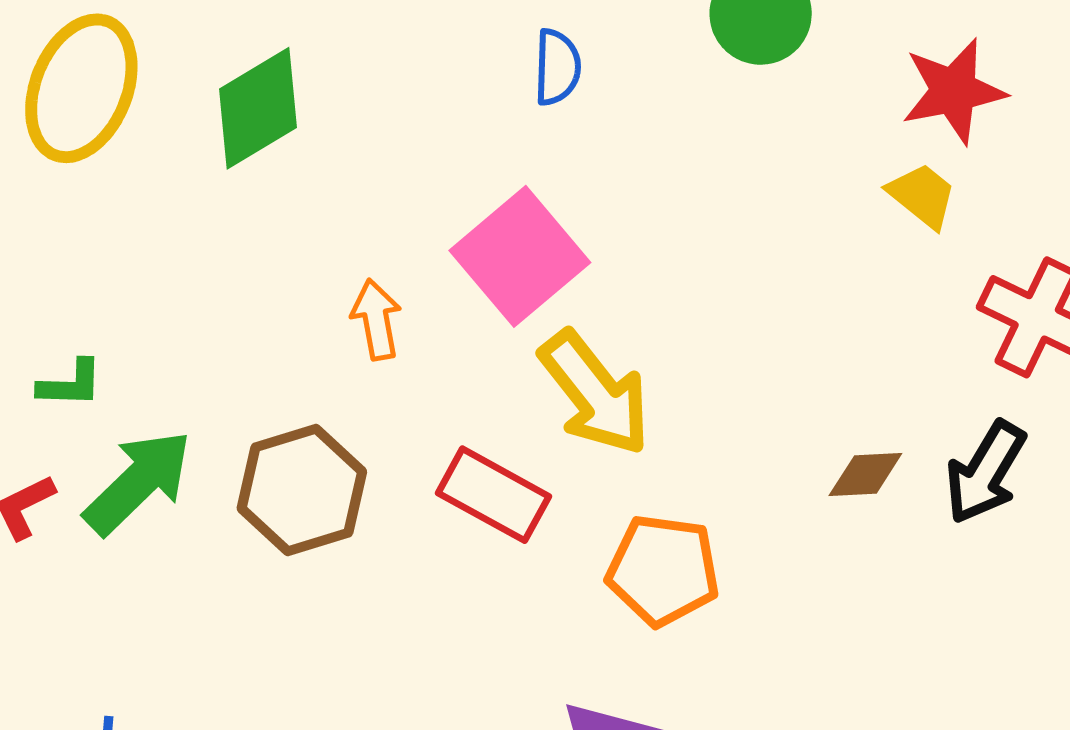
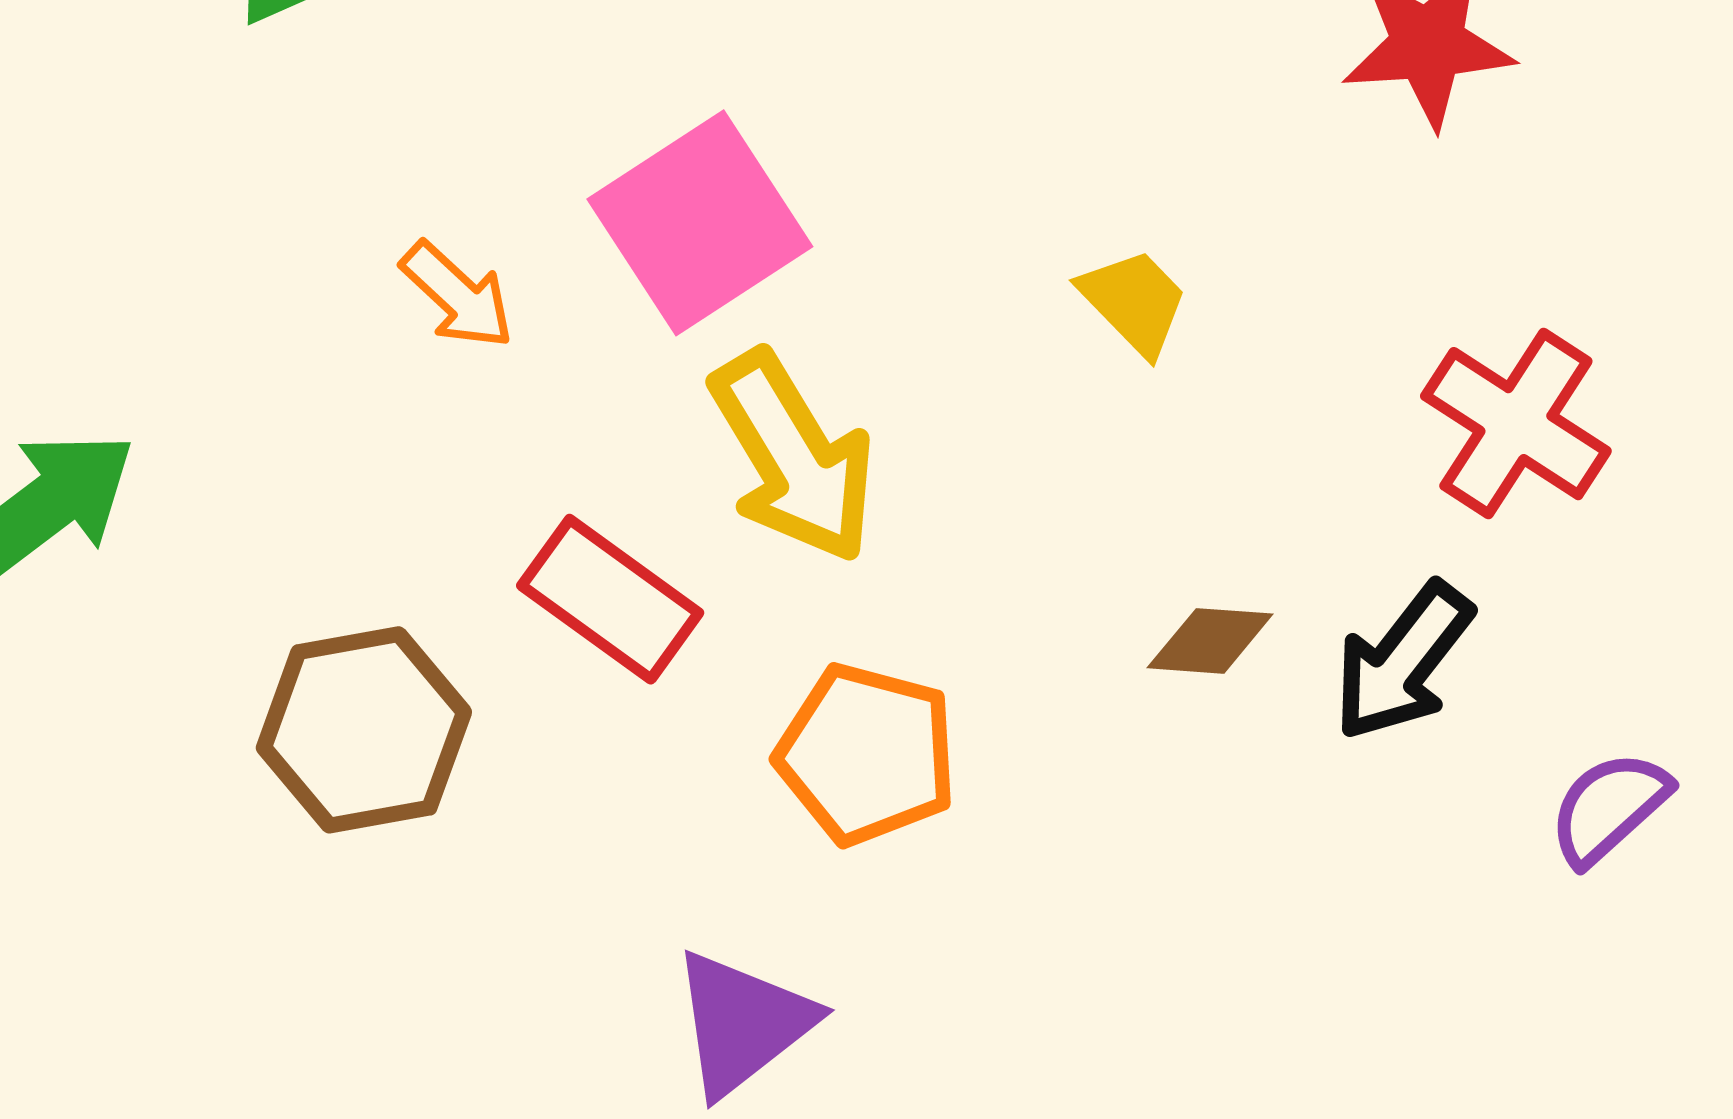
yellow trapezoid: (922, 195) -> (1134, 302), moved
orange arrow: (376, 320) -> (457, 295), turned 136
brown hexagon: (302, 490) -> (364, 730), moved

